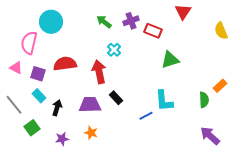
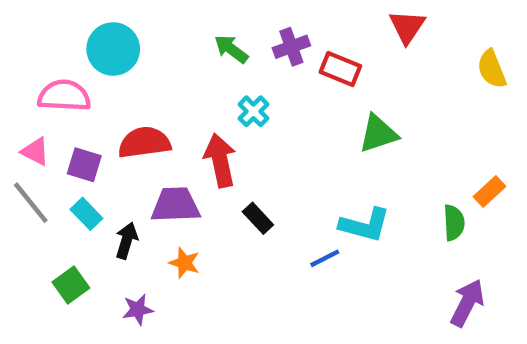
pink semicircle: (29, 43) -> (64, 96), turned 80
cyan L-shape: (164, 101) -> (365, 225), turned -70
gray line: (14, 105) -> (31, 203), moved
purple trapezoid: (90, 105) -> (176, 205), moved
orange star: (91, 133) -> (184, 263), moved
purple arrow: (210, 136) -> (467, 303), turned 75

